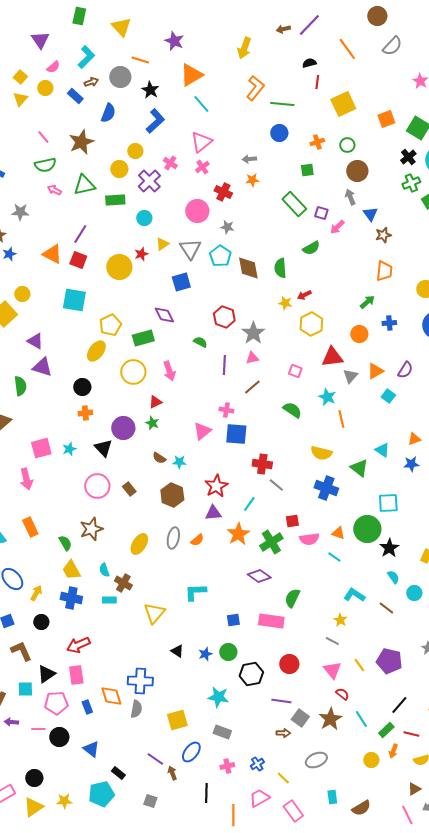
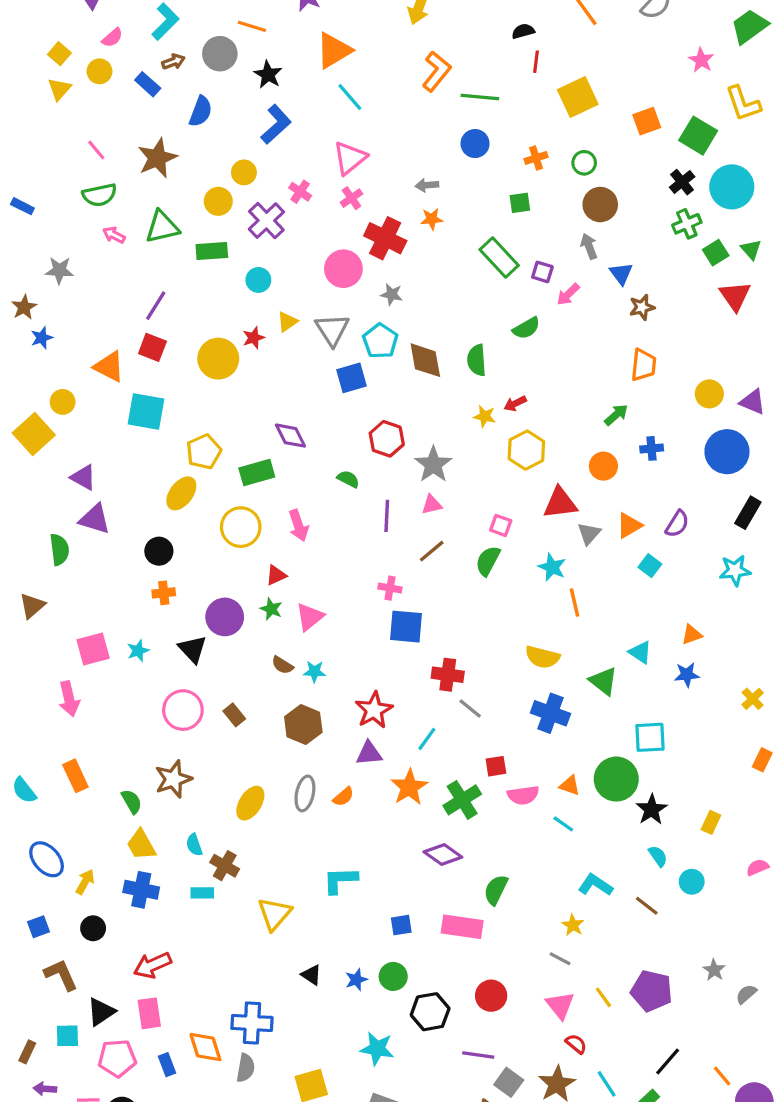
red cross: (223, 192) -> (385, 238), size x1.4
orange triangle: (52, 254) -> (109, 367), moved
blue square: (181, 282) -> (351, 378), moved
green semicircle: (292, 410) -> (488, 561), moved, turned -96
pink triangle: (202, 431) -> (310, 617), moved

